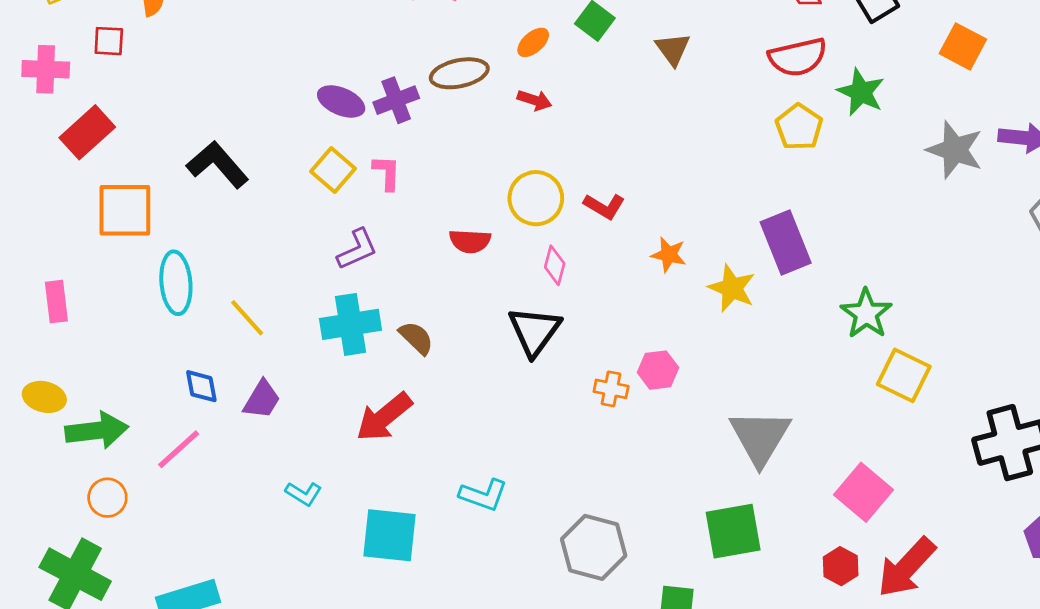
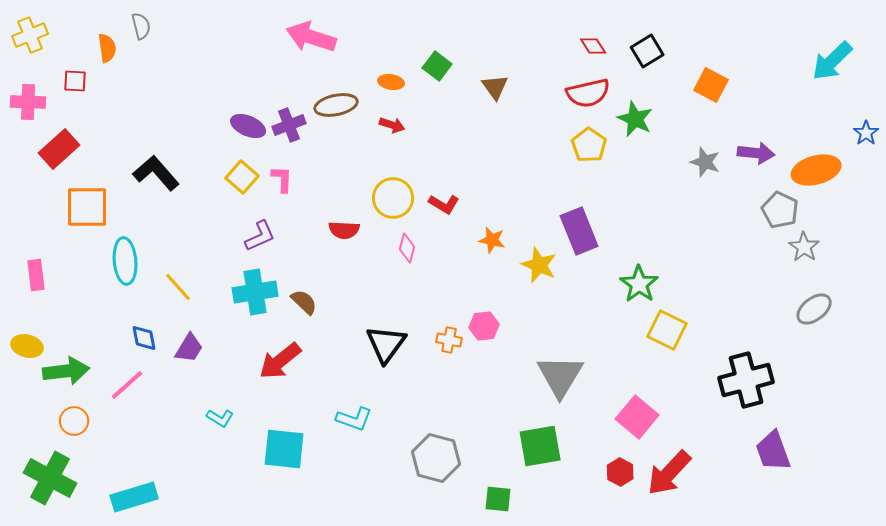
orange ellipse: (533, 42) -> (391, 82), turned 50
gray star: (955, 150) -> (705, 162), size x0.7
black triangle: (534, 331) -> (386, 344), moved

